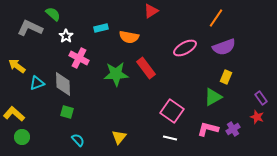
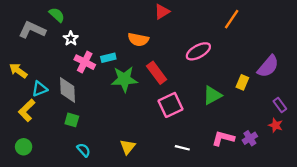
cyan rectangle: (101, 28) -> (108, 58), moved
purple semicircle: (224, 47) -> (268, 66), moved, turned -30
green triangle: (213, 97) -> (212, 95), moved
pink square: (172, 111) -> (170, 105), moved, turned 30
yellow L-shape: (14, 114) -> (27, 110), moved, turned -85

